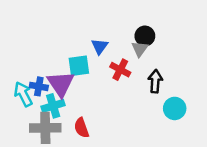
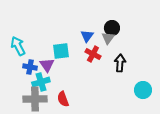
blue triangle: (100, 46) -> (87, 36), moved
purple triangle: (61, 84) -> (47, 65), size x0.7
cyan arrow: (23, 94) -> (18, 46), moved
cyan circle: (175, 108) -> (143, 90), moved

